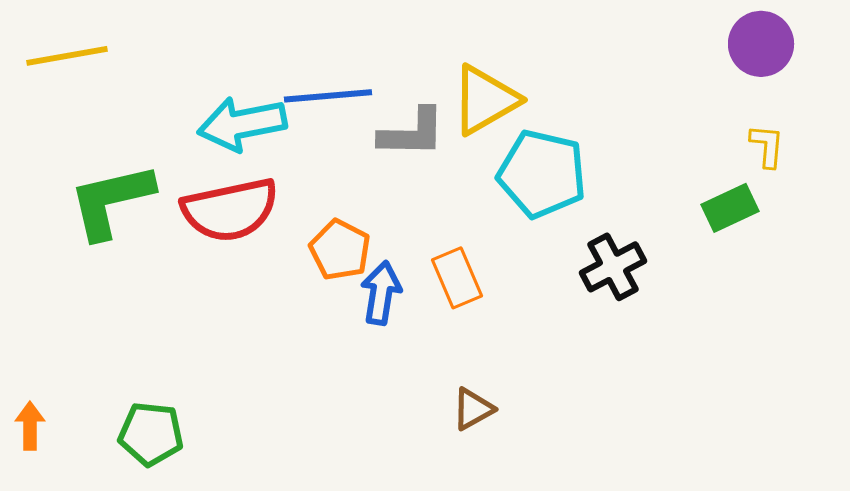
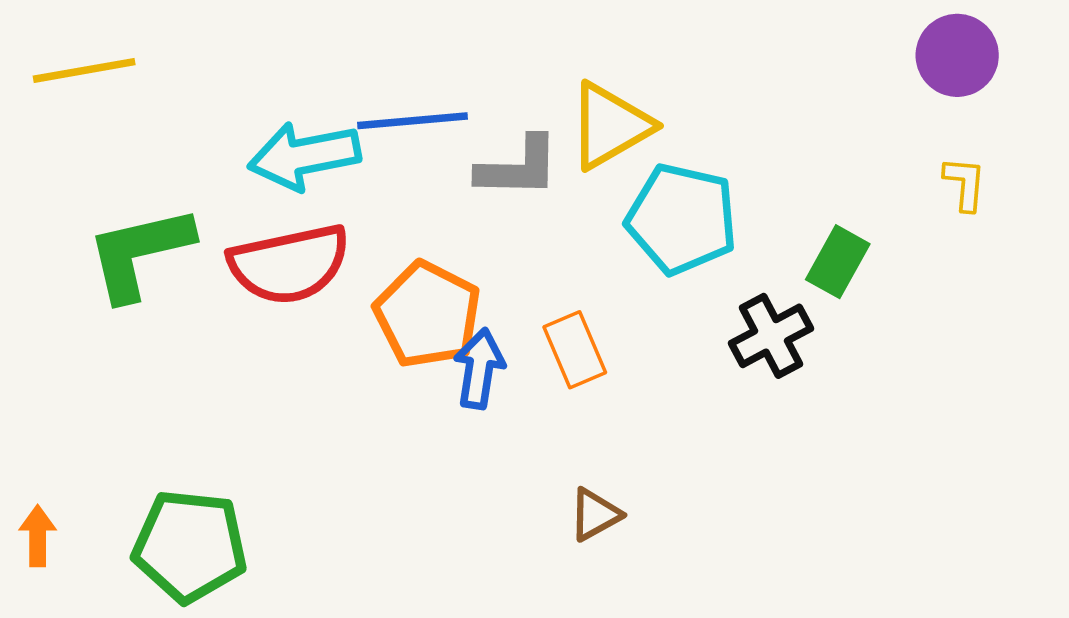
green rectangle: (730, 208) -> (838, 262), moved, turned -36
orange pentagon: (340, 250) -> (428, 314), size x1.4
green pentagon: (151, 434) -> (190, 546), size x1.4

